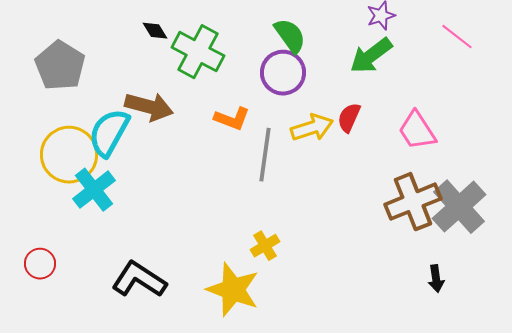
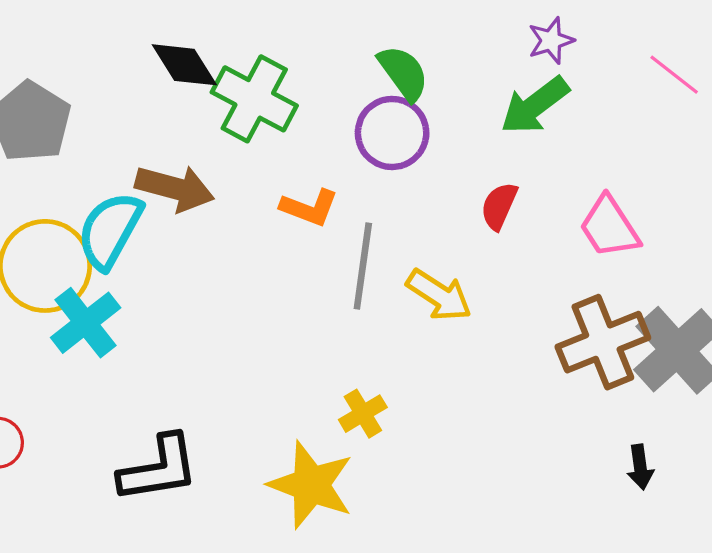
black diamond: (155, 31) -> (184, 65), size x1.6
yellow arrow: (312, 128) -> (439, 295), moved, turned 51
black L-shape: (139, 280) -> (159, 469), turned 138

